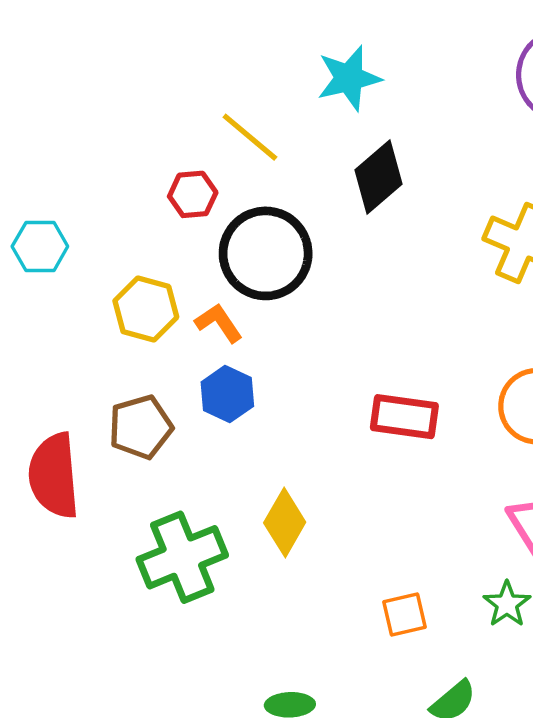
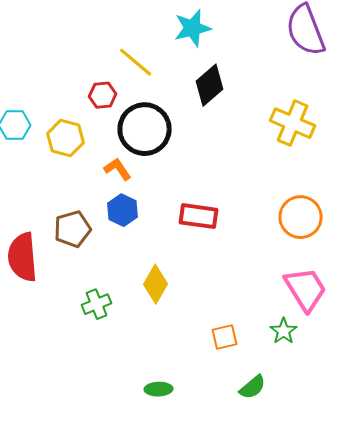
yellow hexagon: (146, 309) -> (66, 138), moved
red rectangle: (404, 417) -> (199, 216), moved
green cross: (182, 557) -> (97, 304), size x0.6

